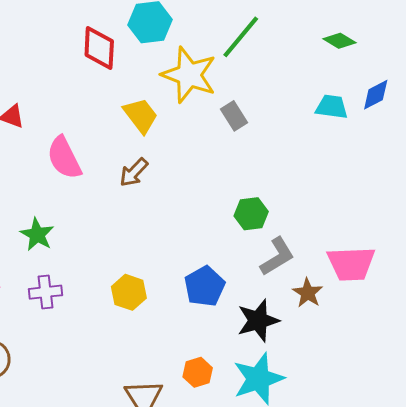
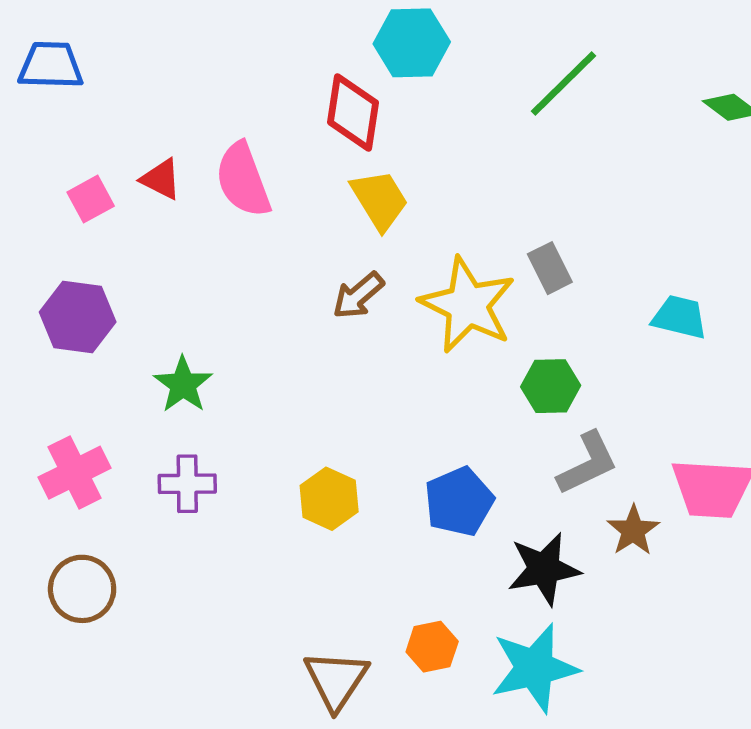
red diamond: (99, 48) -> (353, 112), moved
yellow star: (189, 75) -> (468, 305), moved
cyan trapezoid: (332, 107) -> (680, 317), moved
gray rectangle: (234, 116) -> (550, 268), moved
pink semicircle: (64, 158) -> (243, 180), moved

